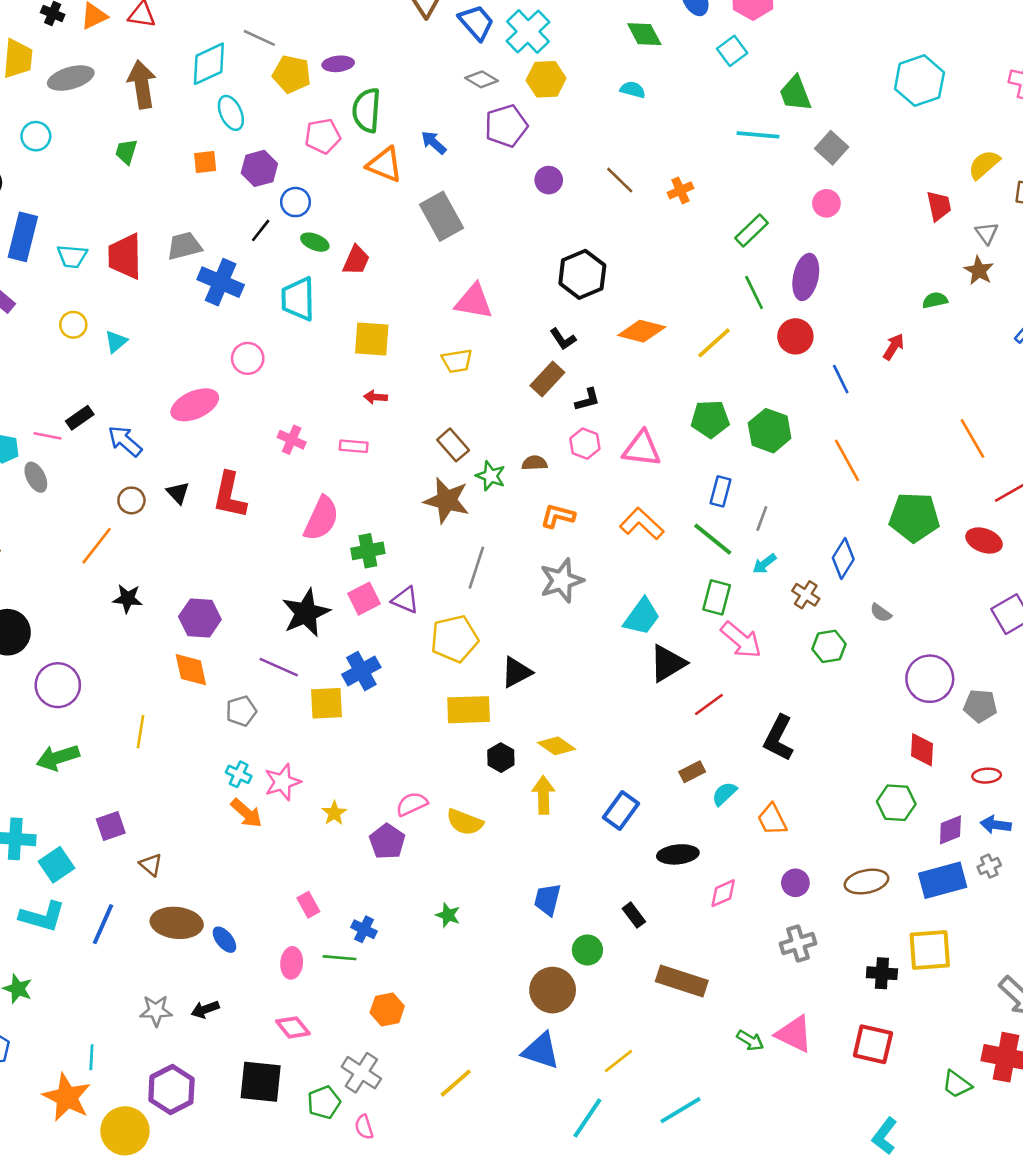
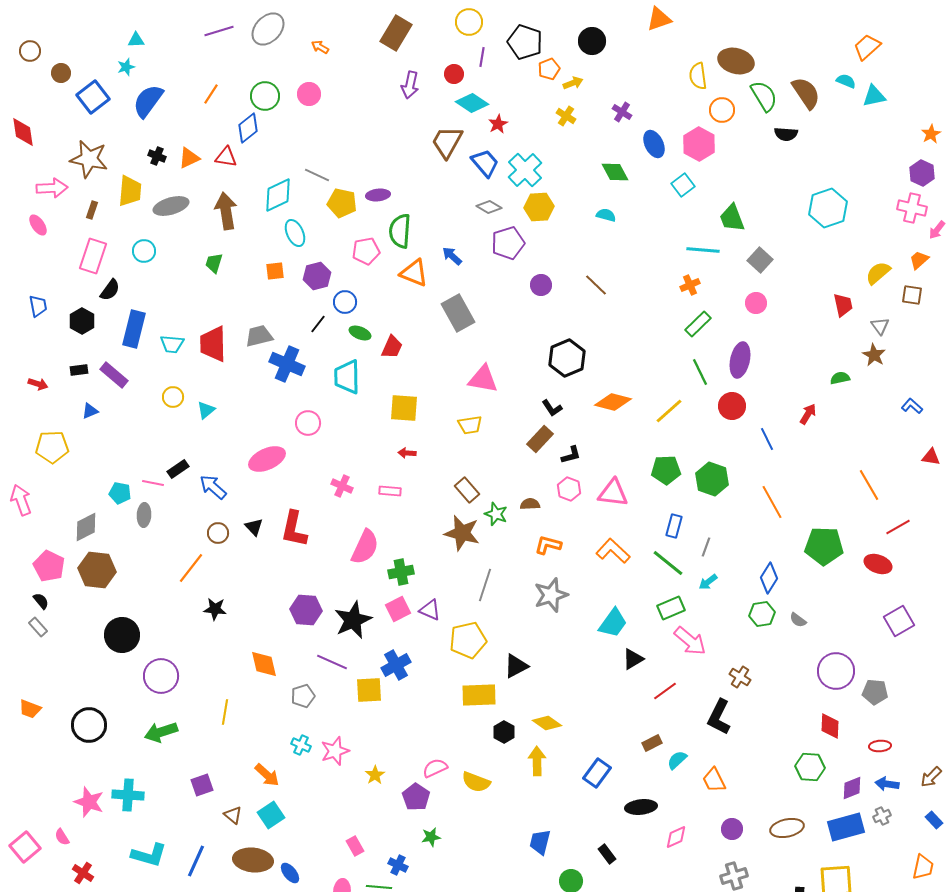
orange cross: (680, 190) -> (690, 285), moved
gray ellipse: (36, 477) -> (144, 515), turned 30
brown cross: (806, 595) -> (740, 677), moved
green rectangle: (717, 597) -> (671, 608), turned 52
purple hexagon: (200, 618) -> (306, 610), moved
green hexagon: (829, 646) -> (762, 614), moved
black triangle: (668, 663) -> (633, 659), size x0.7
orange arrow: (246, 813) -> (267, 775), moved
cyan square: (57, 865) -> (271, 815), moved
green star: (448, 915) -> (431, 837), moved, turned -30

